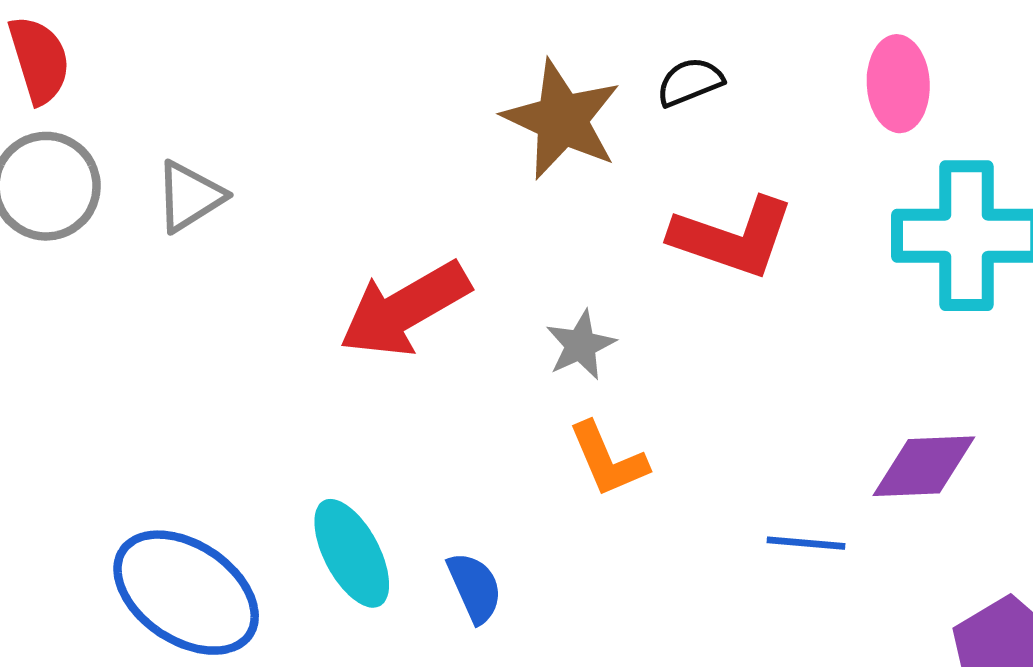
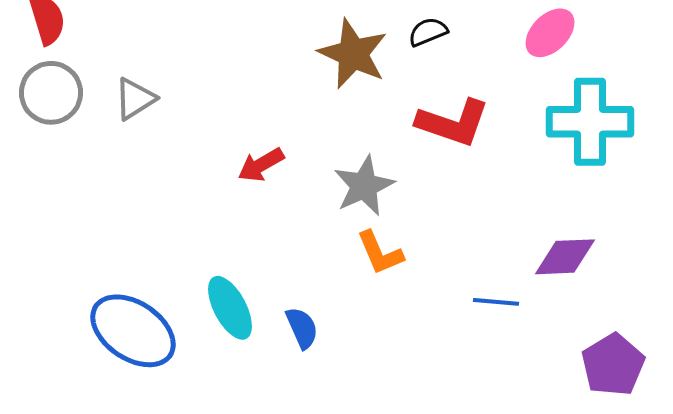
pink ellipse: (898, 84) -> (550, 33), turned 48
red arrow: (405, 309) -> (261, 165), size x0.6
gray star: (581, 345) -> (364, 186), size x1.5

